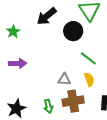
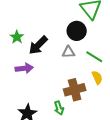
black arrow: (47, 16) -> (38, 45), moved
gray triangle: (64, 79) -> (68, 52), moved
brown cross: (73, 101) -> (75, 90), moved

